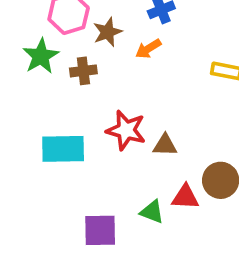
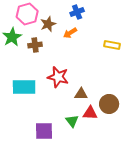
brown triangle: (165, 145) -> (81, 94), moved
green triangle: (152, 212) -> (72, 121), turned 32

